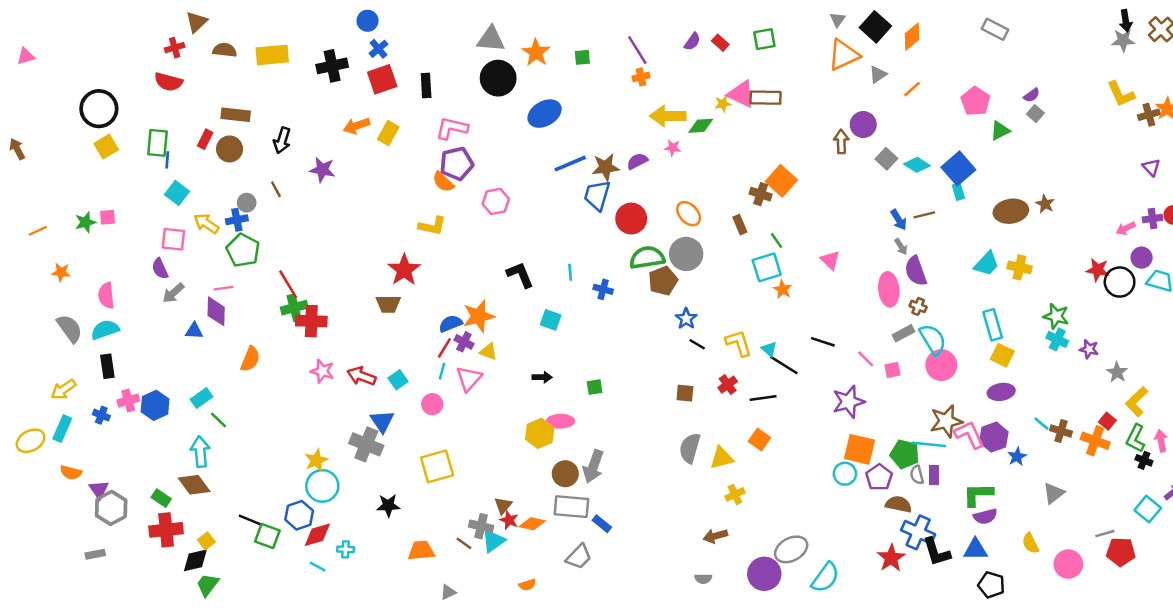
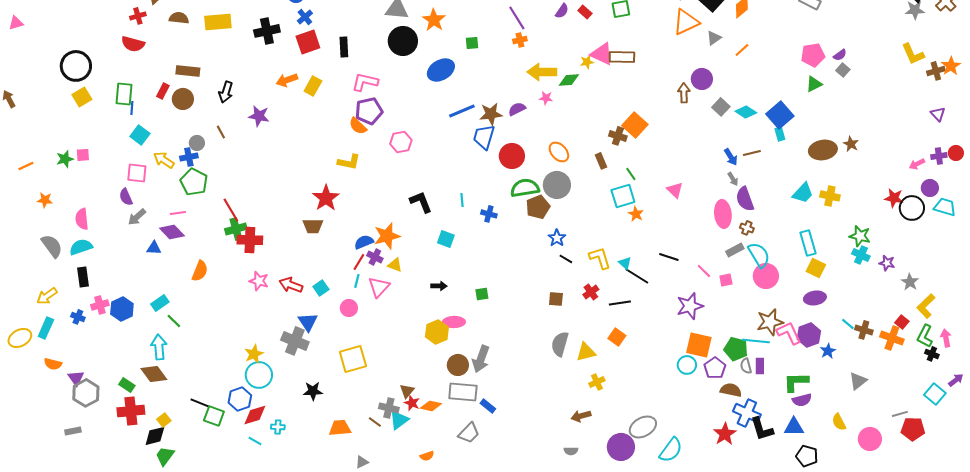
green square: (582, 57) -> (472, 43), moved
pink pentagon: (976, 101) -> (813, 55), moved, turned 30
purple diamond: (216, 311) -> (172, 232), turned -45

